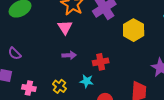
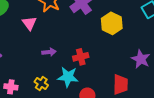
pink triangle: (65, 27) -> (29, 23), moved
cyan star: (87, 81) -> (68, 77), size x1.5

